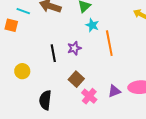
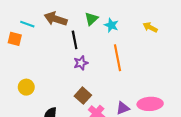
cyan star: (92, 25) -> (111, 25), moved
black line: (53, 53) -> (75, 40), moved

